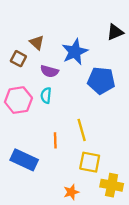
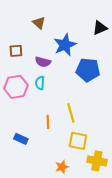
brown triangle: (37, 43) -> (39, 23), moved
brown square: (18, 59) -> (16, 51), turned -32
blue rectangle: (24, 160) -> (21, 139), size x0.6

